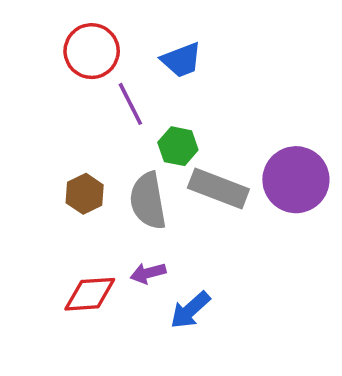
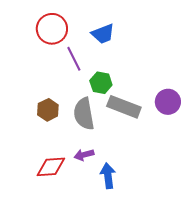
purple circle: (296, 180) -> (168, 102), size x0.7
blue arrow: (190, 310) -> (108, 176), turned 125

